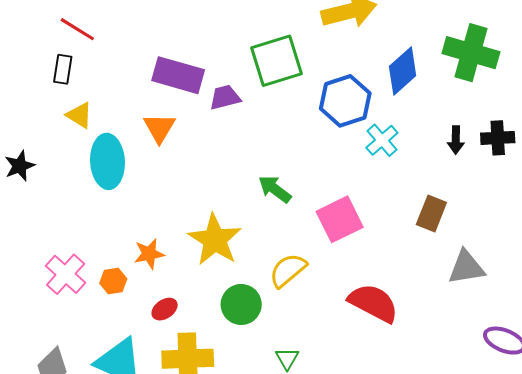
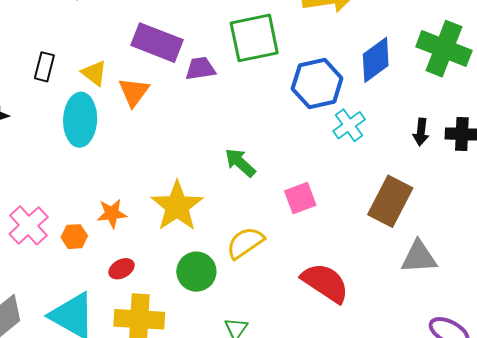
black rectangle: (63, 69) -> (44, 67), moved
yellow triangle: (79, 115) -> (94, 73), moved
brown rectangle: (431, 214) -> (390, 201), size x1.4
pink square: (340, 219) -> (300, 198), size x0.7

